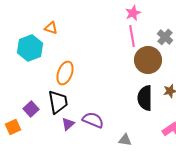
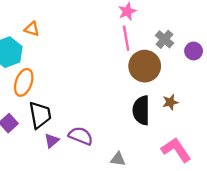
orange ellipse: (65, 73) -> (24, 82), moved

